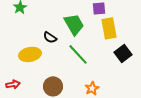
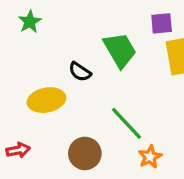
green line: (78, 54) -> (127, 123), moved

